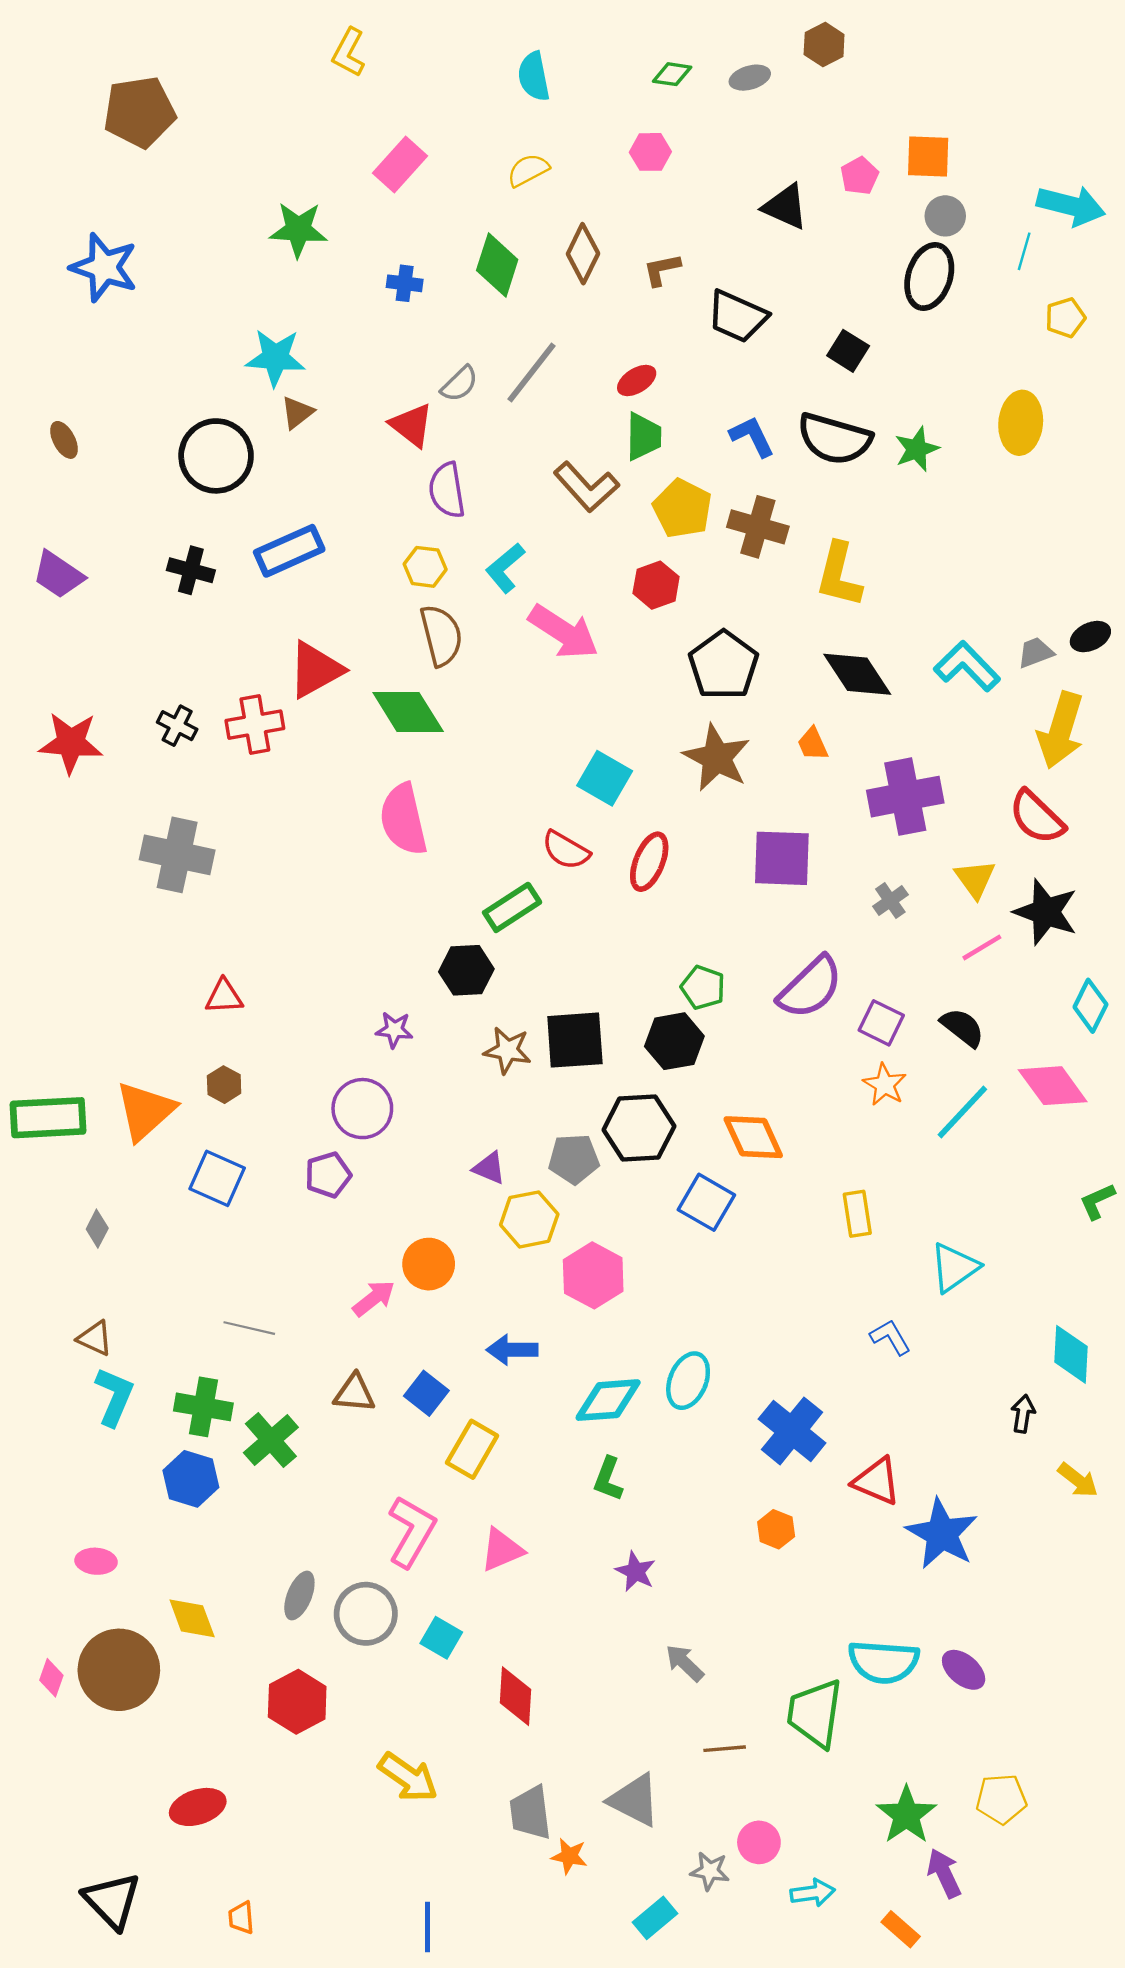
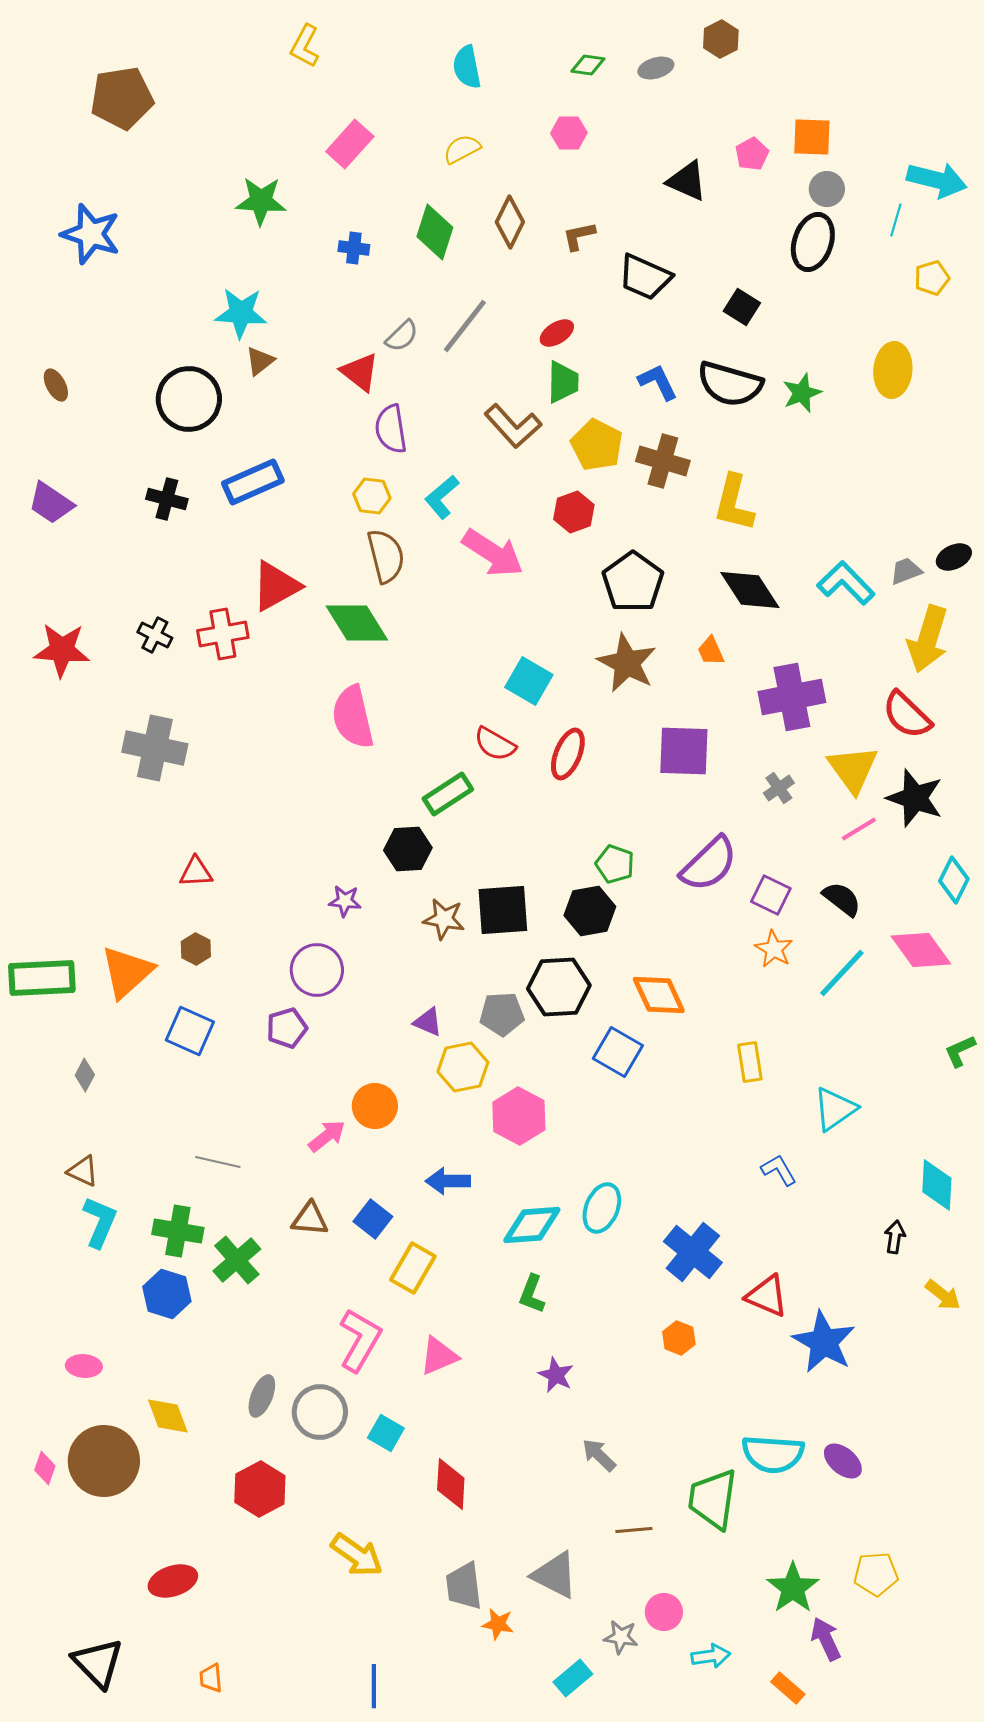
yellow triangle: (975, 879) -> (853, 769), size x1.4

